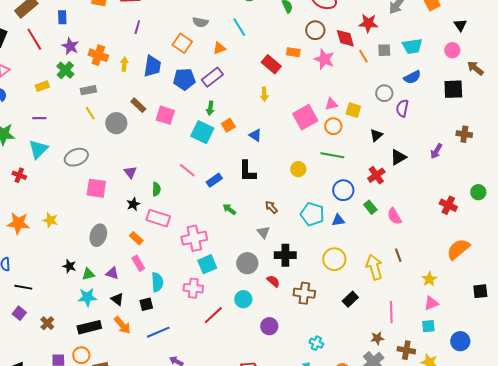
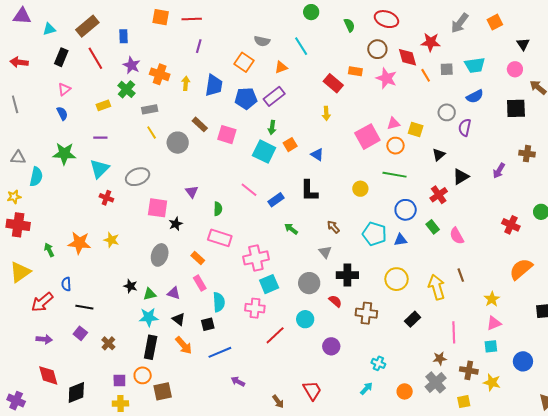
red cross: (19, 175) -> (106, 198), moved
black star: (133, 204) -> (176, 224), moved
black rectangle: (89, 327) -> (151, 347), turned -65

